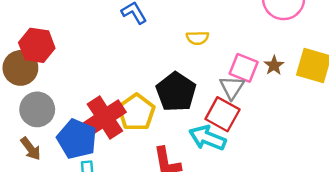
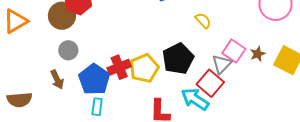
yellow semicircle: (197, 38) -> (203, 21), turned -144
gray circle: (37, 109) -> (68, 50), size x0.7
red cross: (105, 118) -> (119, 67), size x0.7

